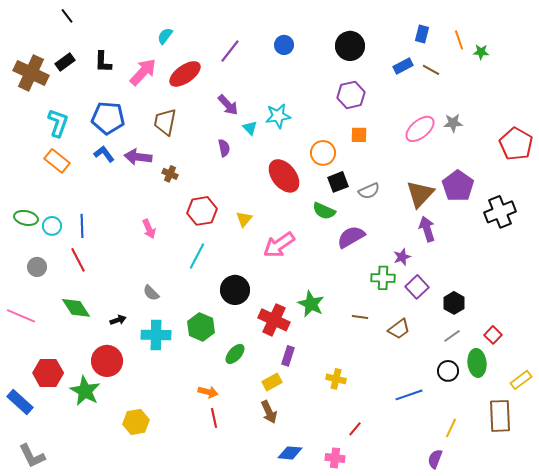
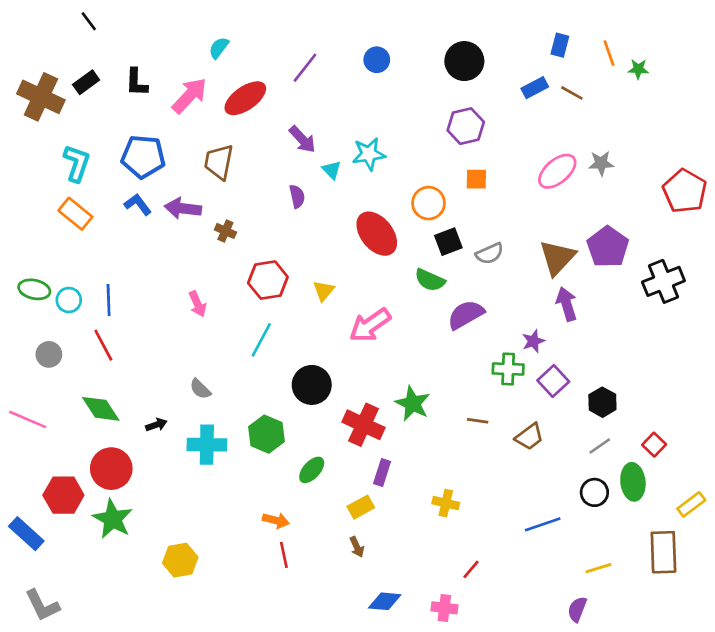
red circle: (107, 361) -> (111, 469), moved
brown arrow: (269, 412) -> (357, 547), size x0.7
yellow line: (451, 428) -> (598, 568), turned 48

